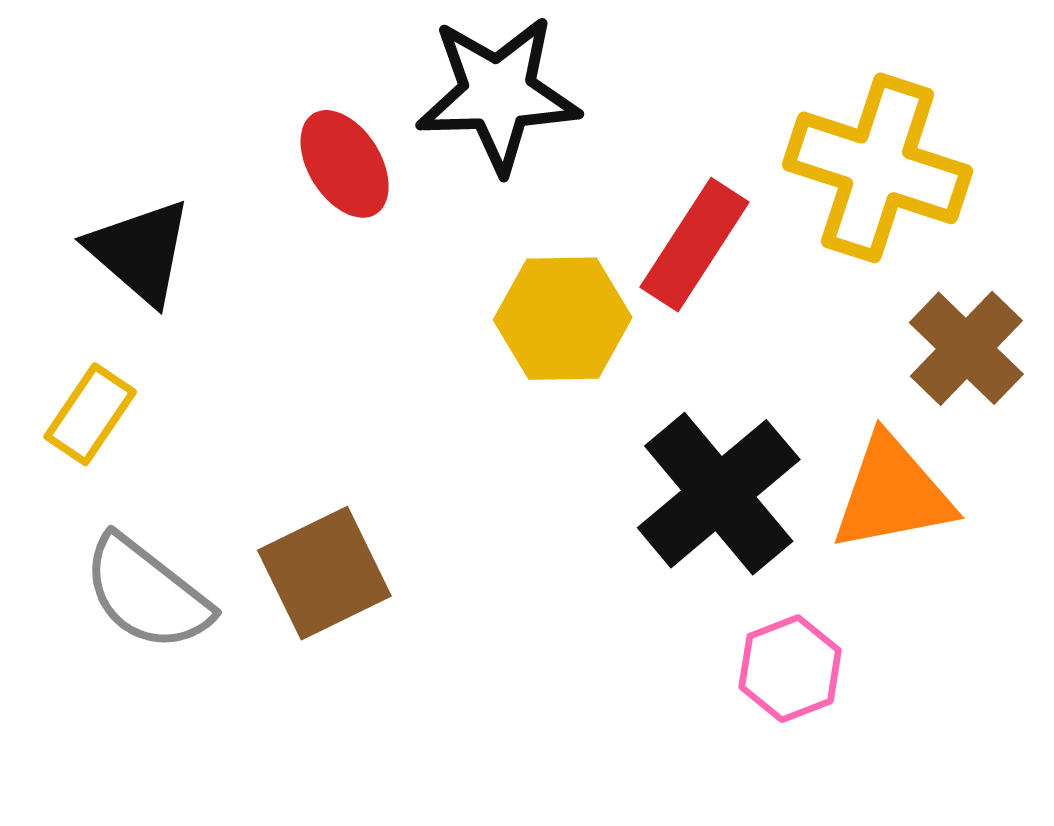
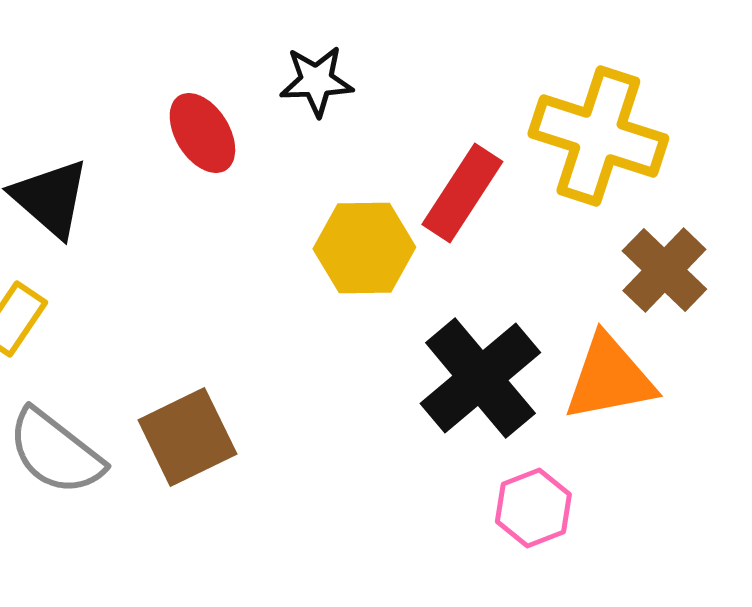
black star: (498, 94) -> (316, 81), size x0.6

